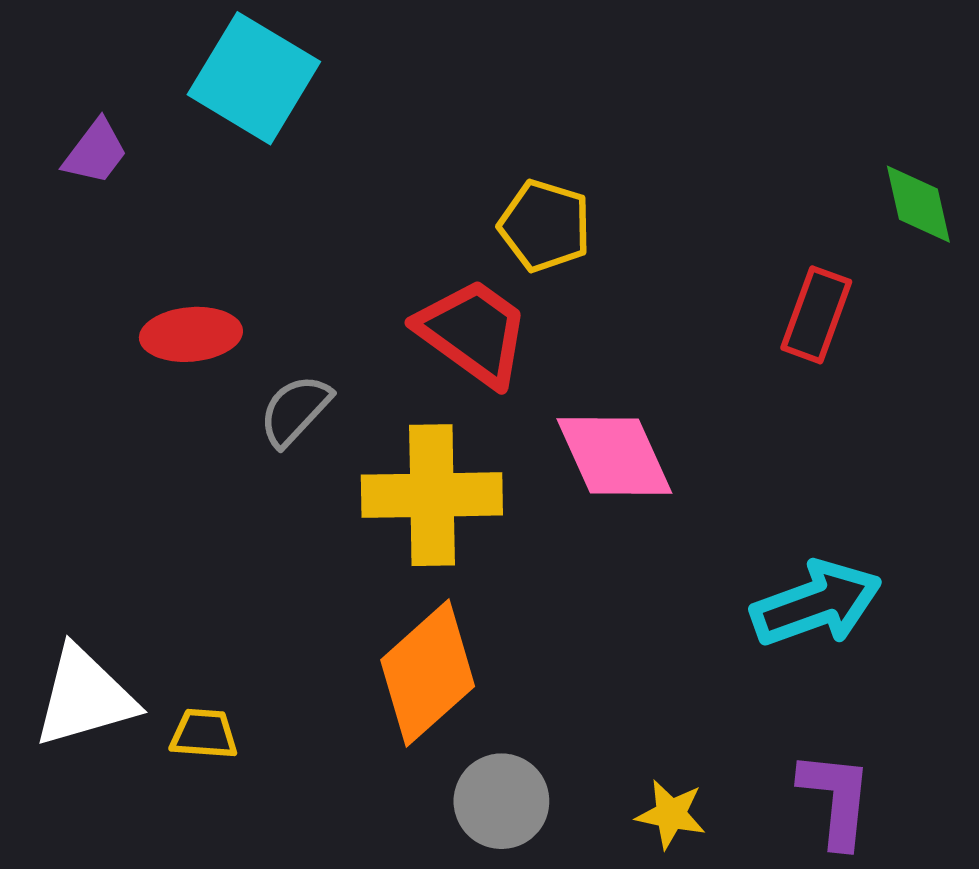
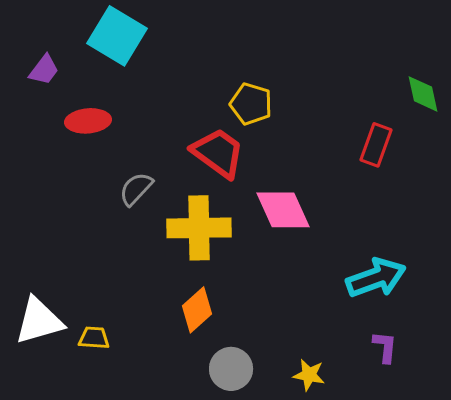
red ellipse: (191, 334) -> (88, 121), moved
orange diamond: (428, 673) -> (197, 310), size x0.7
purple L-shape: (836, 799) -> (385, 347), moved, size x0.7

